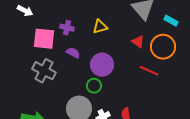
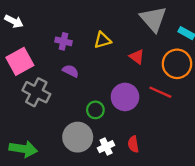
pink square: (44, 39) -> (20, 61), moved, turned -35
red triangle: (138, 42) -> (137, 57), moved
purple circle: (102, 65) -> (125, 97), moved

